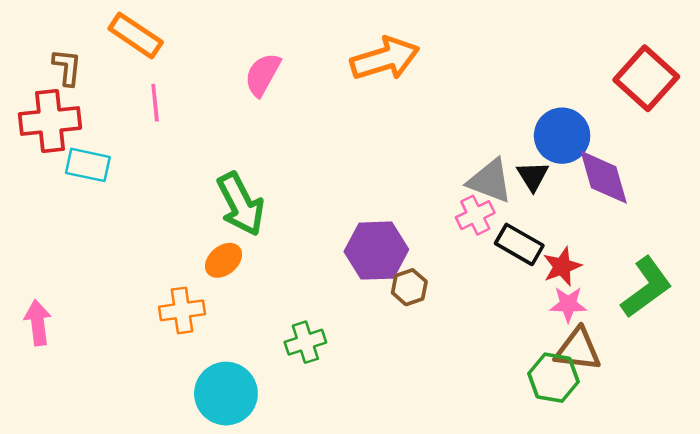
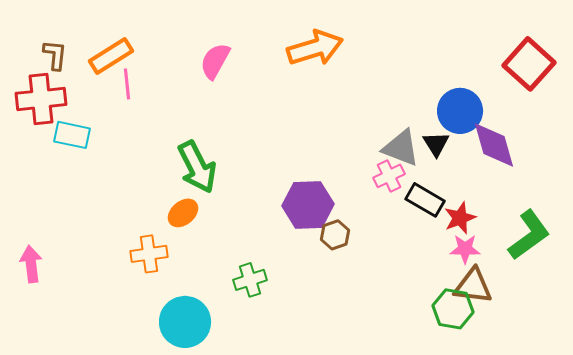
orange rectangle: (136, 35) -> (111, 56), moved, turned -66

